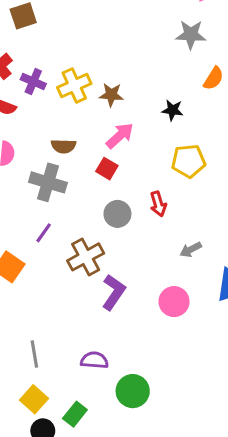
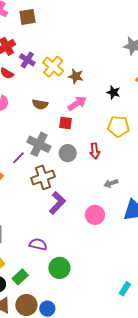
yellow cross: (74, 86) -> (53, 67), turned -35
red square: (107, 169) -> (66, 123), turned -32
gray cross: (48, 182) -> (39, 144), moved

